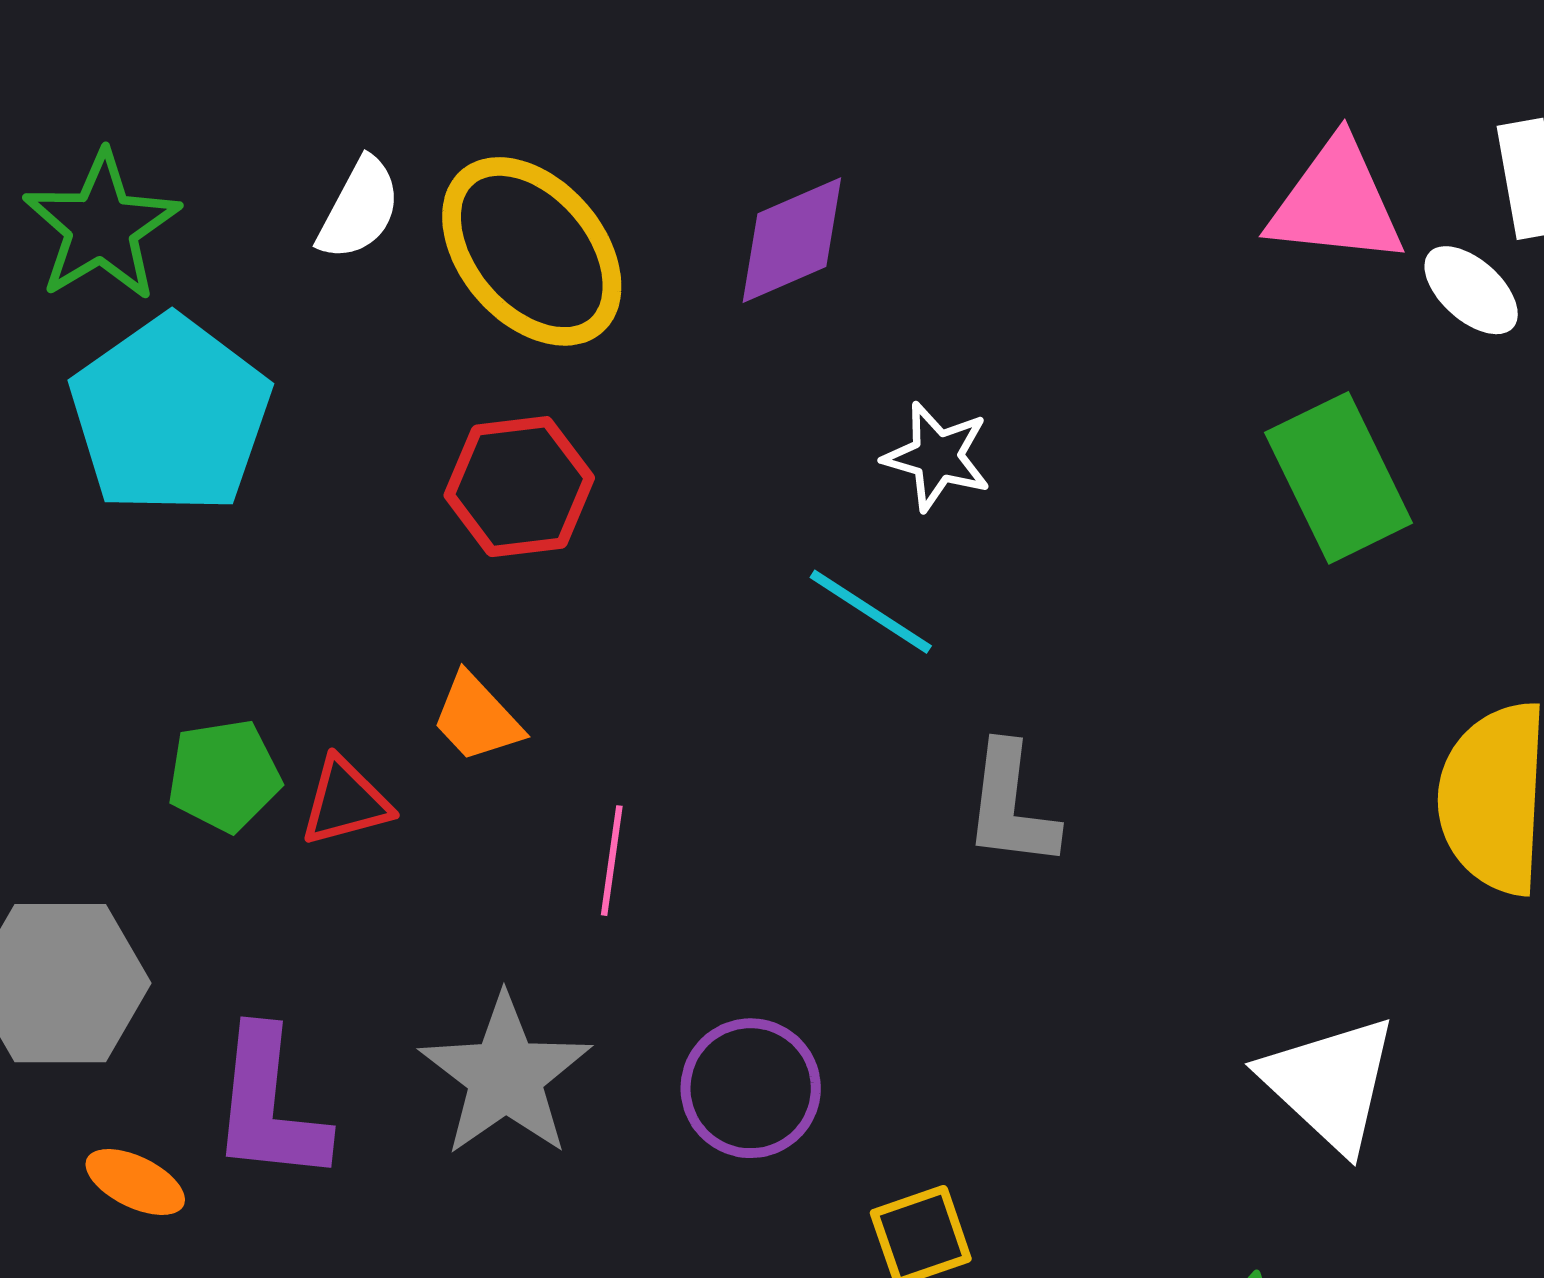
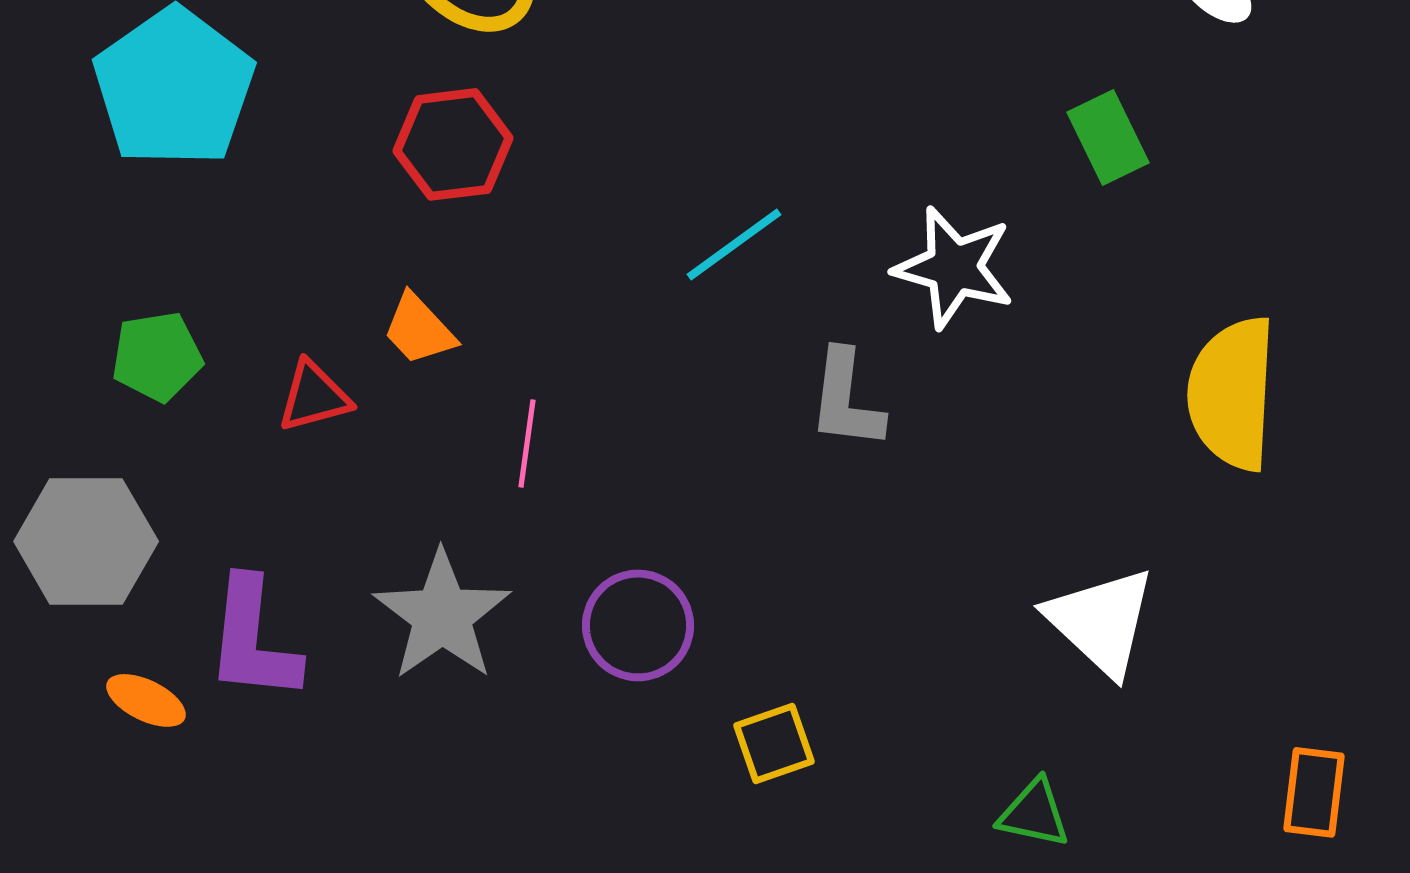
white star: (937, 457) -> (954, 267), moved, size x1.4
green rectangle: (1339, 478) -> (1108, 137), size x0.7
cyan line: (871, 612) -> (734, 244), turned -69
green pentagon: (224, 775) -> (157, 356), moved

